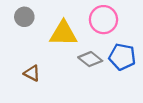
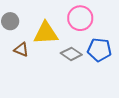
brown triangle: (32, 73) -> (21, 50), moved

